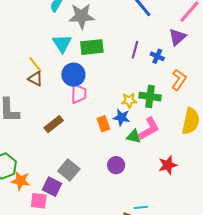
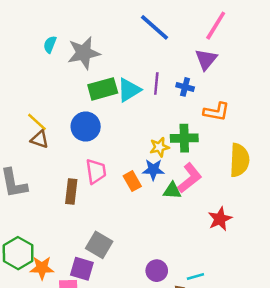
cyan triangle: (62, 43) -> (129, 90), moved, turned 40
orange L-shape: (179, 80) -> (216, 112), turned 75
pink trapezoid: (79, 94) -> (96, 171), moved
brown rectangle: (54, 124) -> (71, 192), turned -36
purple circle: (116, 165) -> (157, 271), moved

